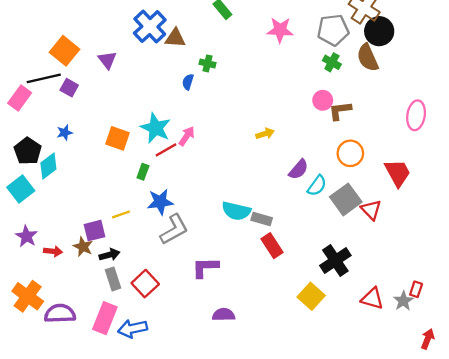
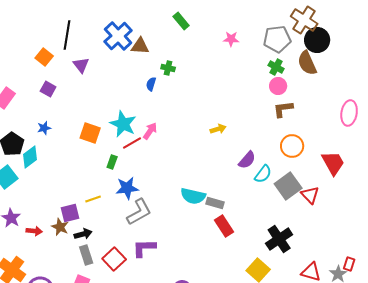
pink star: (280, 30) -> (231, 39), size x0.7
orange square: (65, 51) -> (44, 57), size x0.7
black line: (44, 78) -> (67, 35), moved, turned -68
pink circle: (323, 100) -> (278, 86), moved
purple L-shape: (205, 267) -> (144, 248), moved

